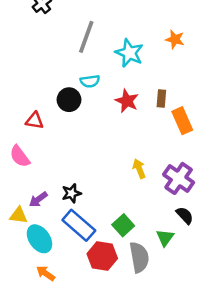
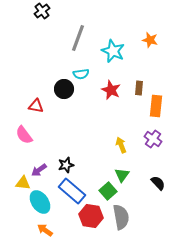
orange rectangle: (182, 121) -> (156, 106), turned 30
purple cross: (179, 178) -> (153, 139), moved, size x0.7
green triangle: (165, 238) -> (122, 175), moved

